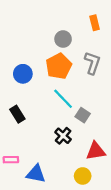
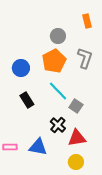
black rectangle: (17, 114) -> (27, 100), moved
red triangle: (96, 151) -> (77, 138), moved
blue triangle: (36, 174) -> (38, 147), moved

